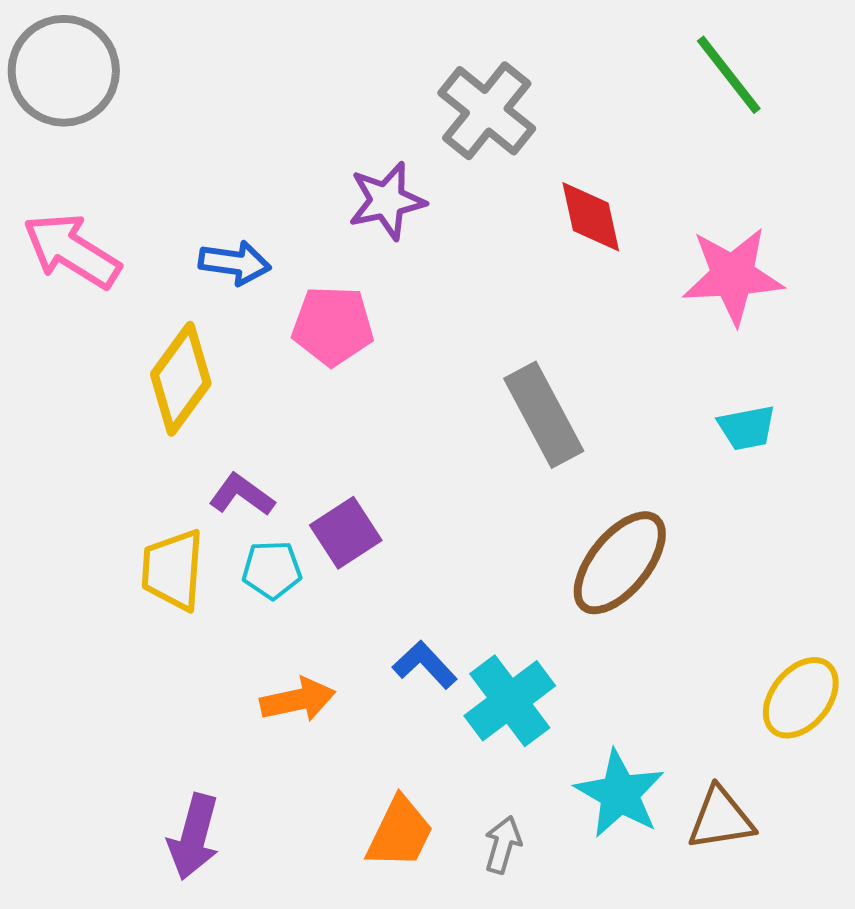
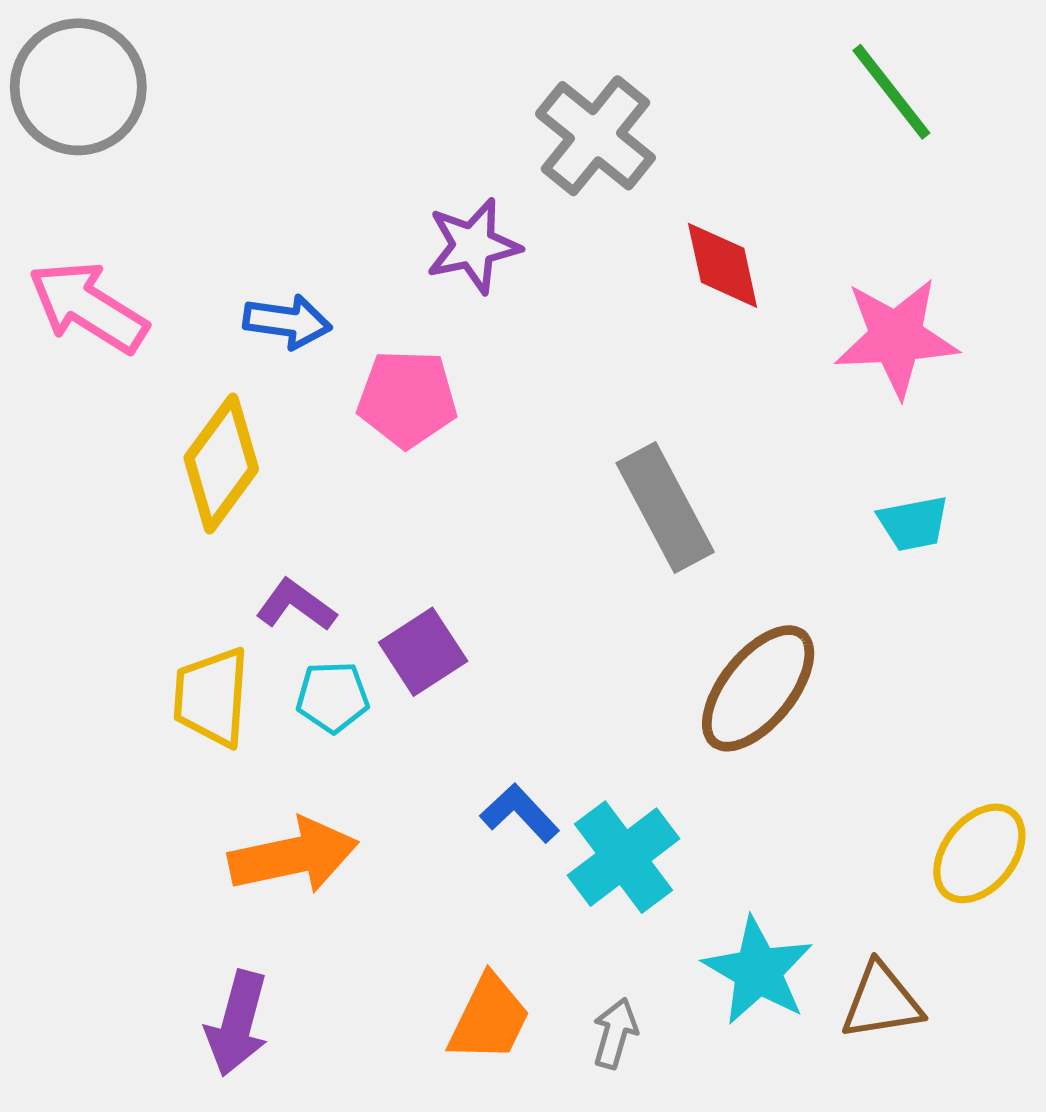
orange arrow: (298, 700) -> (293, 856), moved, size x1.4

